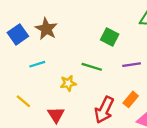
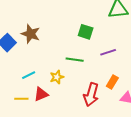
cyan line: (37, 64) -> (29, 75), moved
yellow line: (23, 101) -> (21, 99), turned -32
red triangle: (56, 115) -> (41, 94), moved, turned 49

